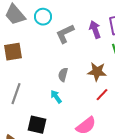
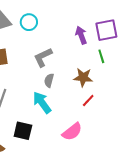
gray L-shape: (65, 34) -> (43, 57), moved
cyan arrow: (56, 97) -> (42, 103), size x1.6

